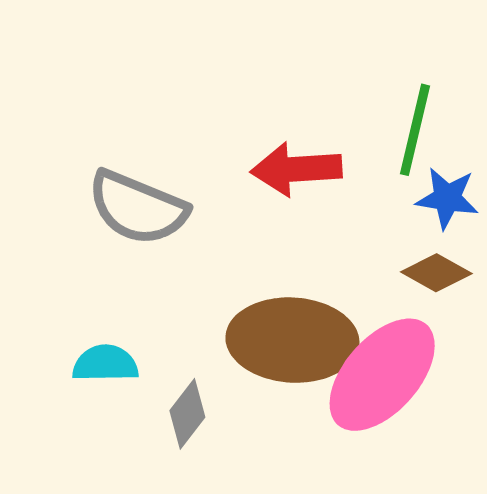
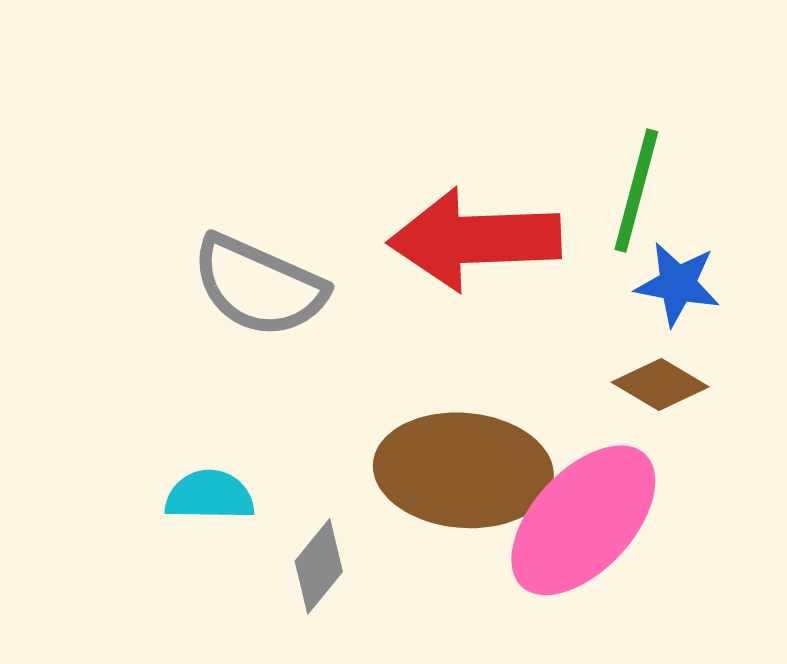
red arrow: (296, 169) -> (475, 239), size x1.4

